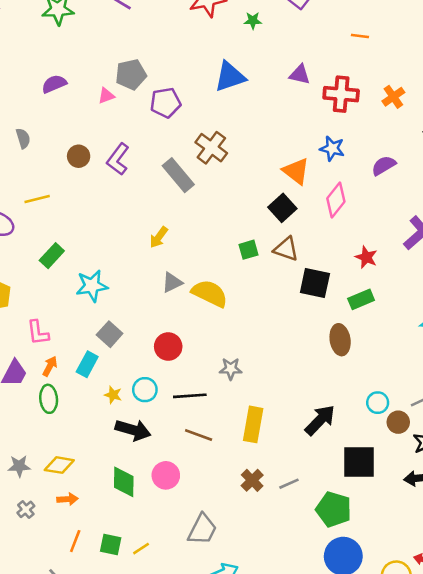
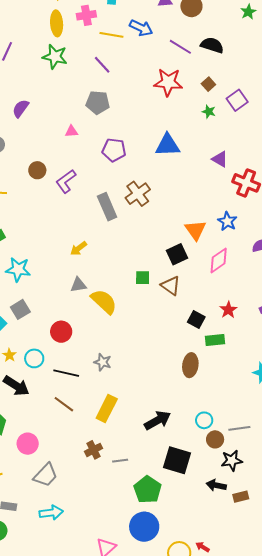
green star: (253, 21) -> (209, 112), moved
gray pentagon: (131, 74) -> (98, 103), moved
purple semicircle: (54, 84) -> (21, 108), moved, turned -48
black square: (315, 283) -> (196, 319), moved, size x0.7
pink circle: (166, 475) -> (28, 444), moved

